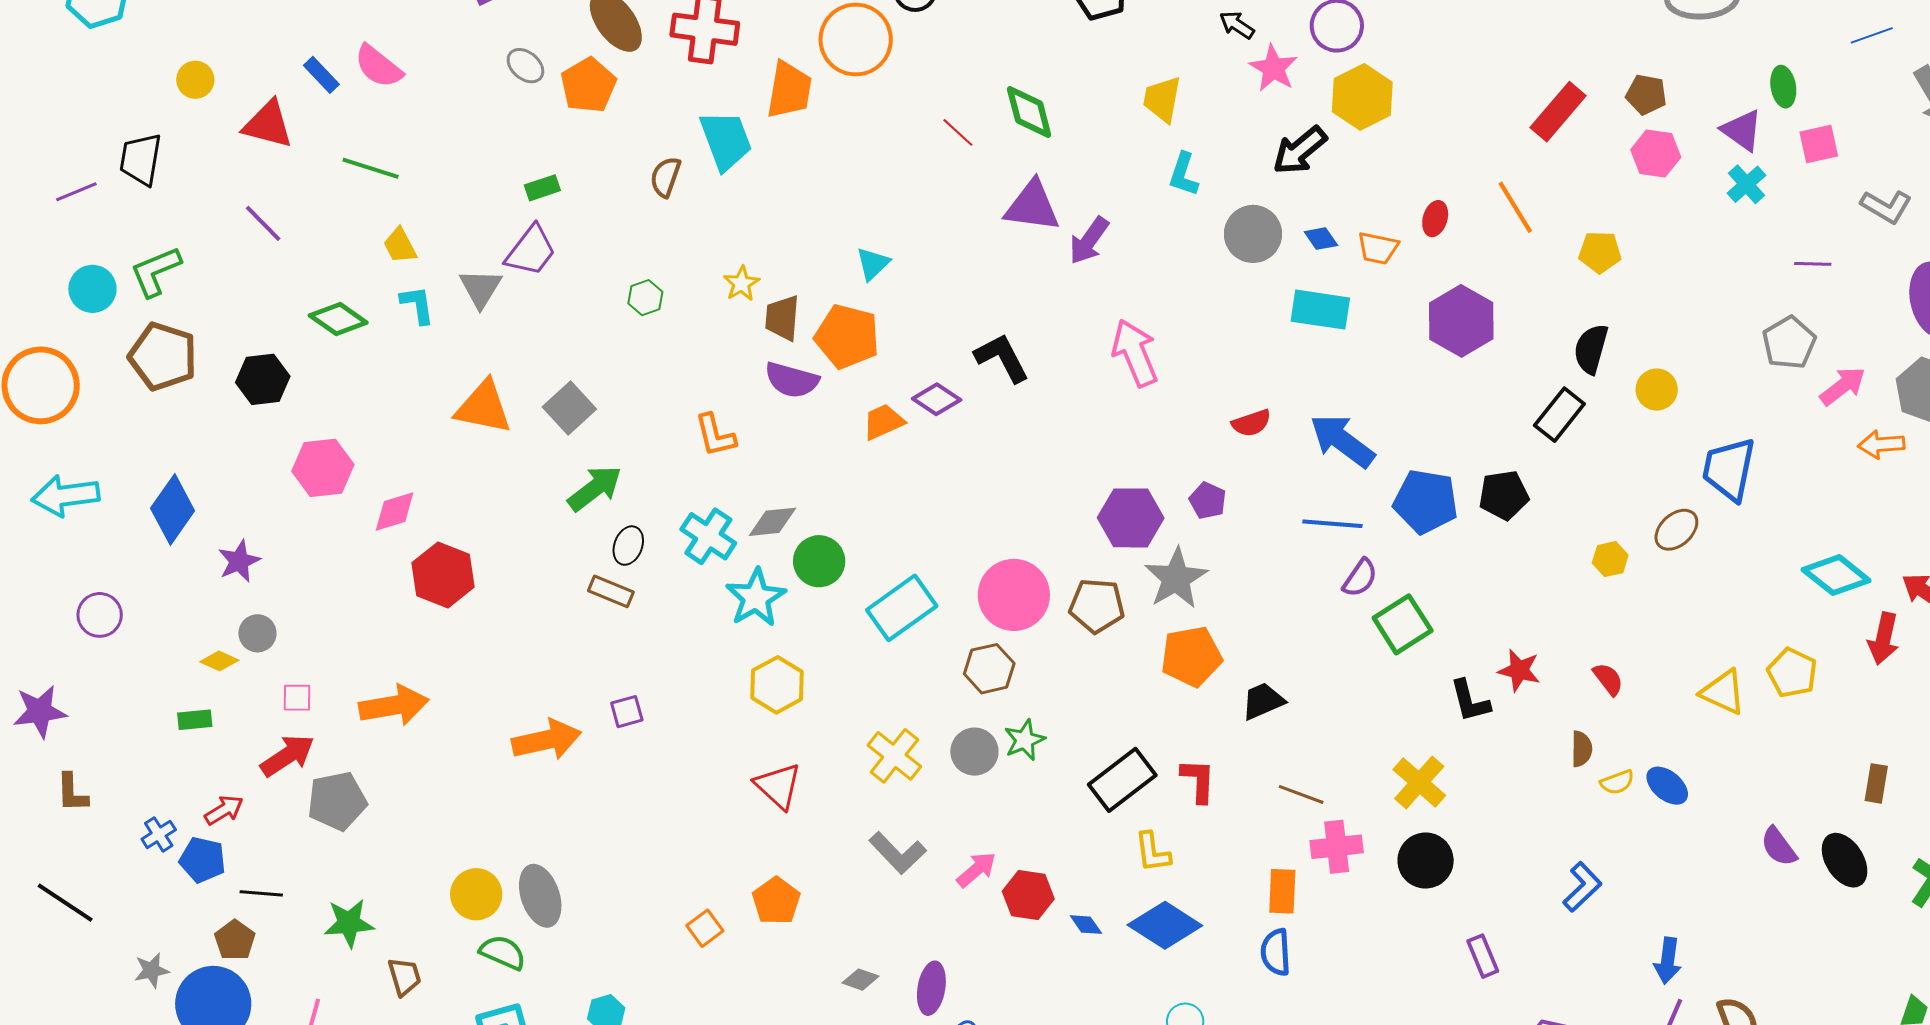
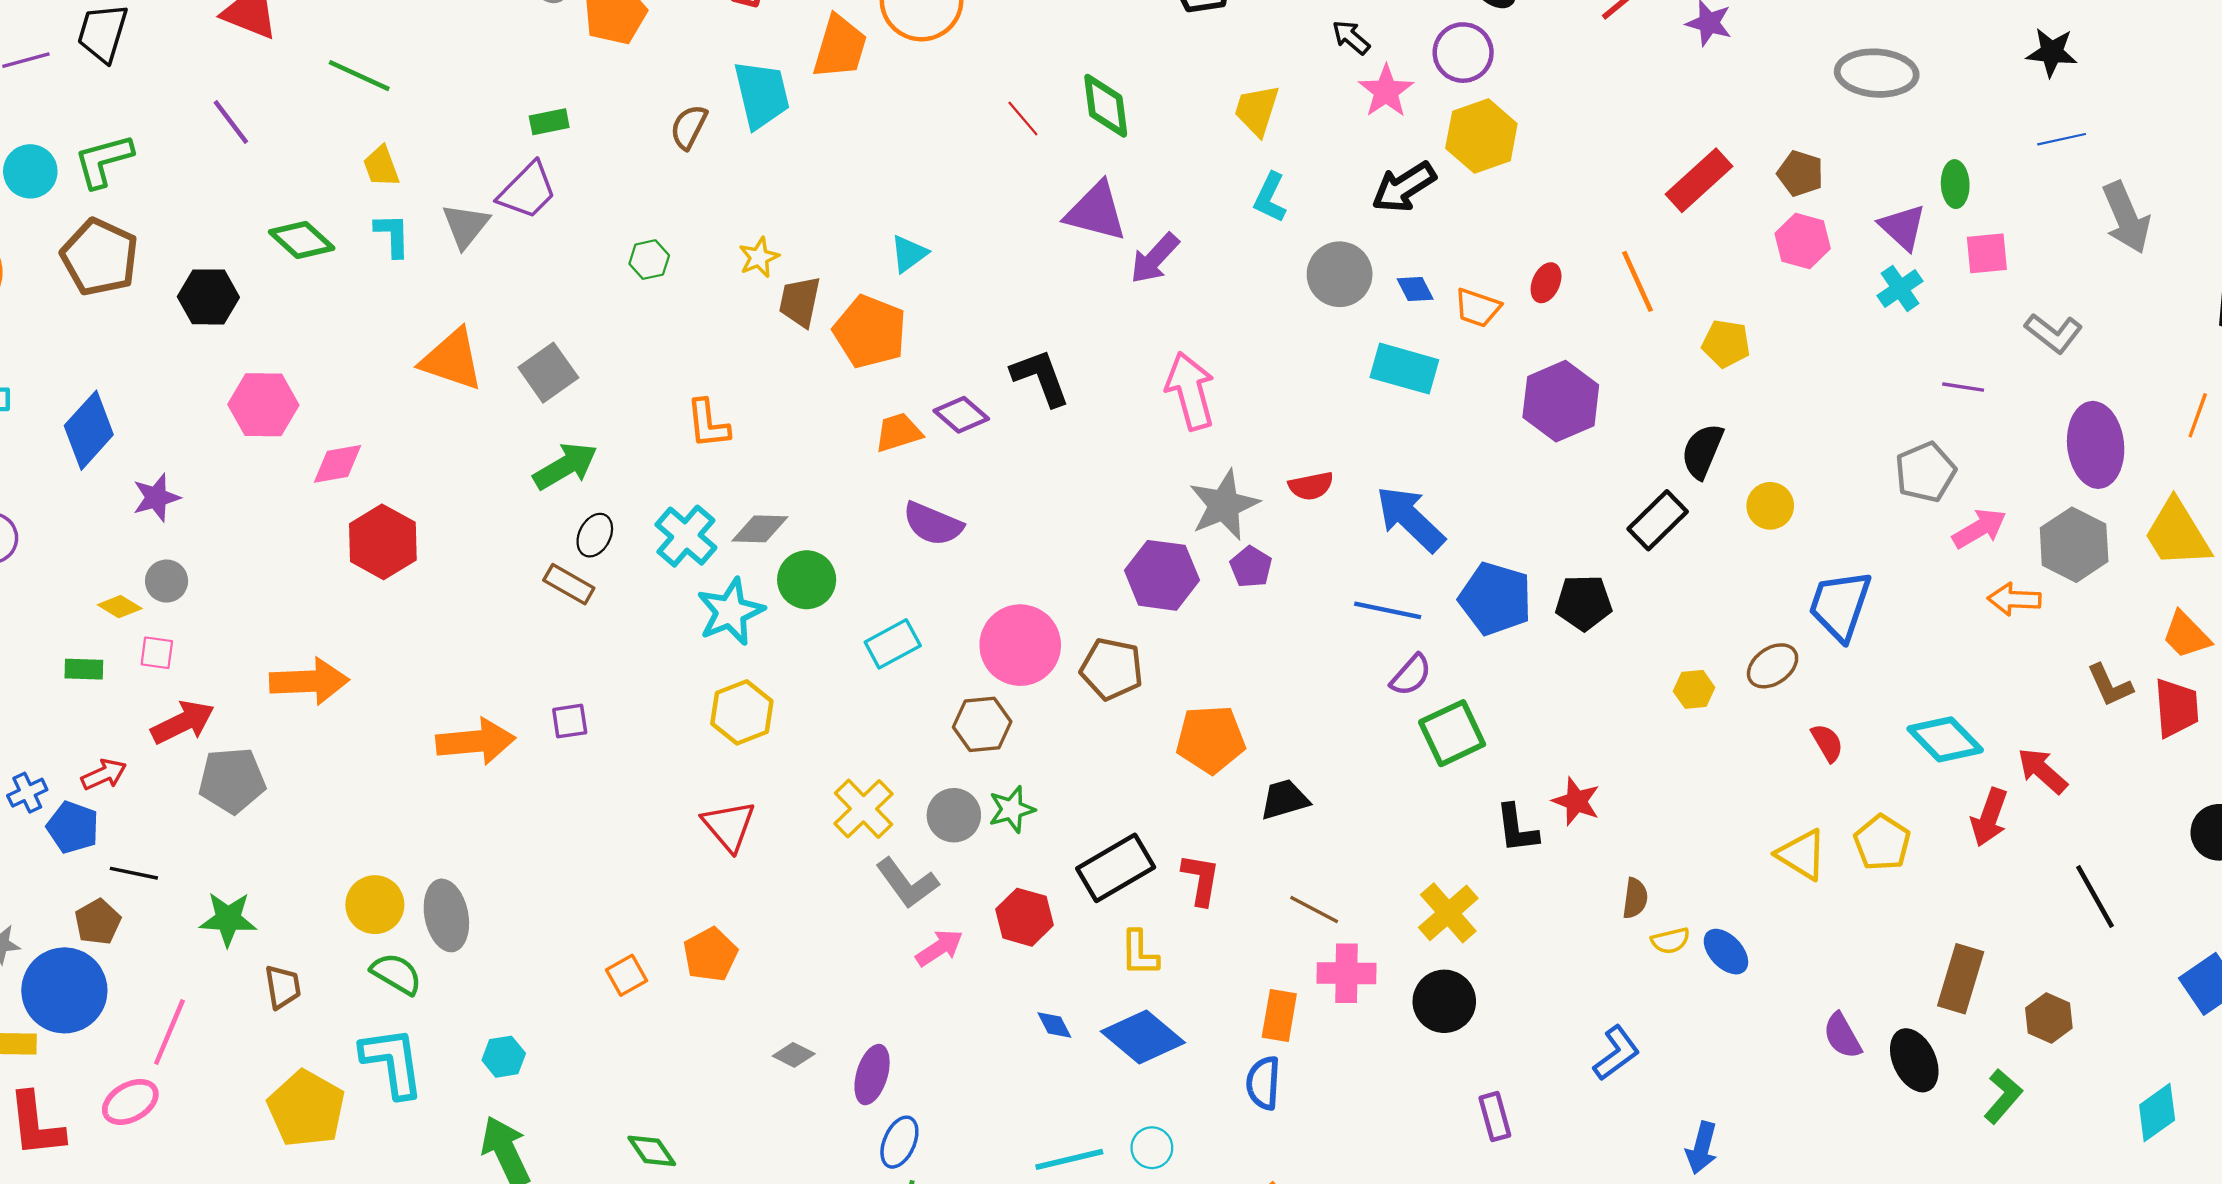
purple semicircle: (792, 380) -> (933, 524), moved
gray star: (1176, 578) -> (1224, 505), moved
cyan rectangle: (902, 608) -> (893, 644), size x0.7
red semicircle: (1608, 679) -> (1827, 743), moved
pink square: (297, 698) -> (157, 653), moved
brown rectangle: (1876, 783) -> (1961, 979), size x1.5
gray L-shape: (898, 853) -> (907, 883), moved
red hexagon: (1028, 895) -> (1024, 917), moved

